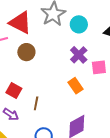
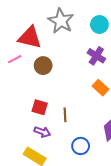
cyan circle: (79, 24) -> (99, 24), moved

